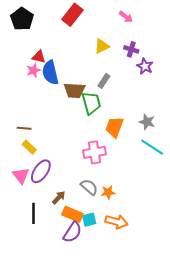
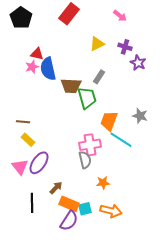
cyan line: (152, 147) -> (121, 140), moved
gray semicircle: (89, 187) -> (85, 160), moved, turned 36

